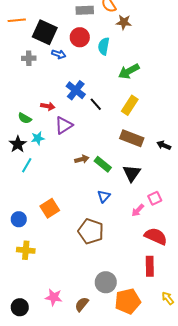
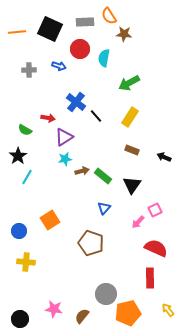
black square: (45, 32) -> (50, 29), moved
cyan star: (38, 138) -> (65, 159), moved
brown rectangle: (132, 138) -> (132, 150), size x0.6

